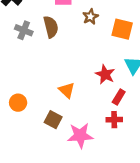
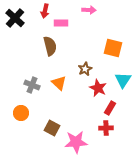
brown star: (90, 17) -> (85, 69), moved
gray cross: (24, 30) -> (32, 85), moved
orange triangle: (67, 90) -> (59, 83), moved

